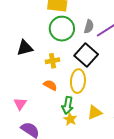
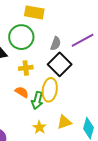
gray semicircle: (89, 26) -> (56, 44), moved
green circle: (62, 29) -> (21, 37), moved
green arrow: (68, 105) -> (37, 100), moved

